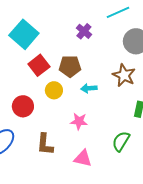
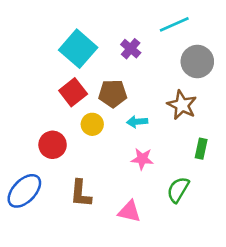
cyan square: (24, 34) -> (78, 49), moved
pink star: (79, 121) -> (142, 159), moved

